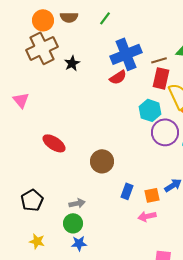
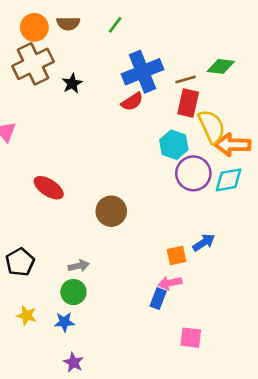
blue rectangle: (127, 191) -> (158, 299), moved
blue star: (79, 243) -> (64, 322), moved

